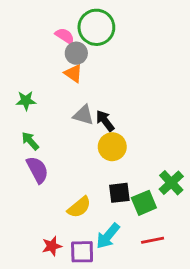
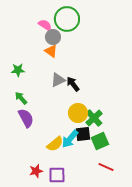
gray triangle: (83, 115) -> (58, 80), turned -42
yellow circle: (112, 147) -> (78, 113), moved
green cross: (171, 183) -> (94, 118), moved
cyan arrow: (108, 236) -> (70, 139), moved
red line: (153, 240) -> (106, 167), turned 35

